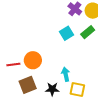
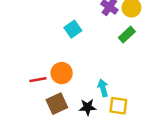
cyan square: (67, 33) -> (73, 29), moved

